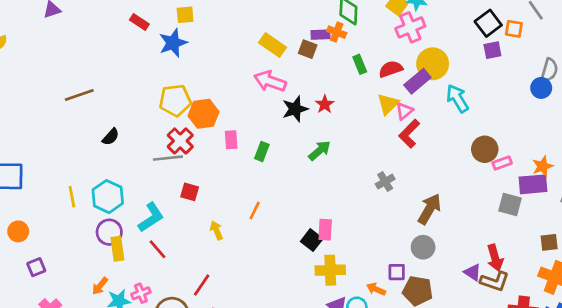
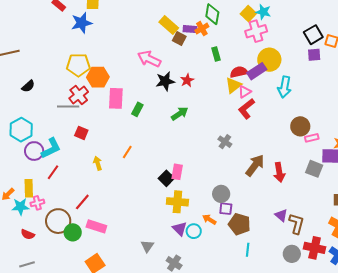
orange cross: (337, 32) -> (202, 29), turned 32
yellow rectangle: (273, 45) -> (169, 25), moved
red semicircle: (391, 69) -> (239, 72), moved
cyan arrow: (457, 98) -> (285, 87), turned -145
pink rectangle: (231, 140) -> (116, 98), size x1.5
gray cross: (385, 182) -> (225, 142), turned -32
purple circle: (109, 232) -> (34, 151), moved
gray circle: (423, 247) -> (221, 194), moved
yellow rectangle: (117, 249) -> (29, 188), moved
red line: (157, 249) -> (53, 172), turned 70
red arrow: (495, 258) -> (279, 172), moved
brown L-shape: (495, 281) -> (297, 224), turned -100

